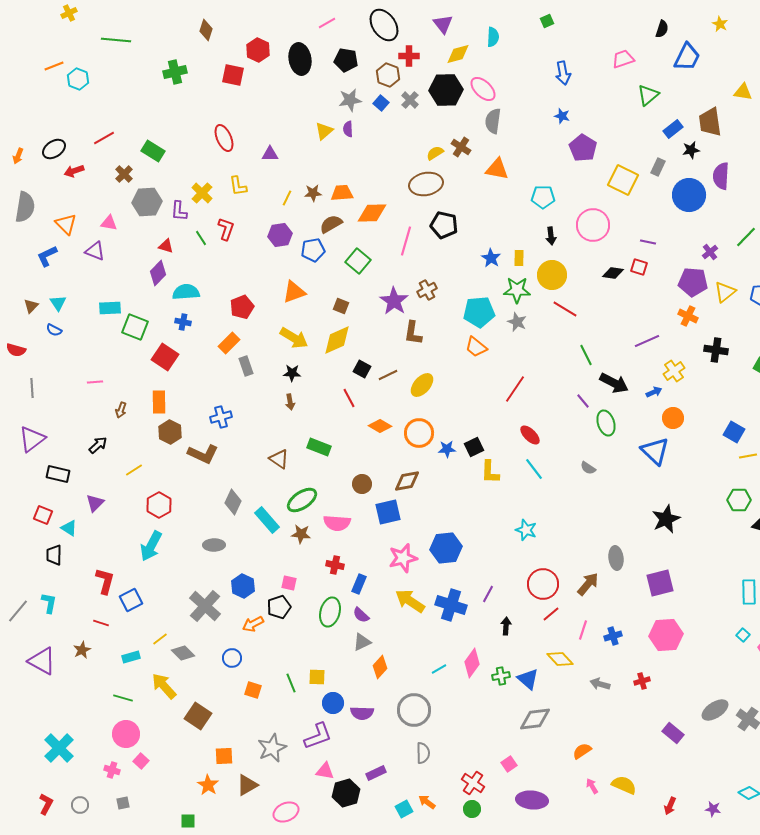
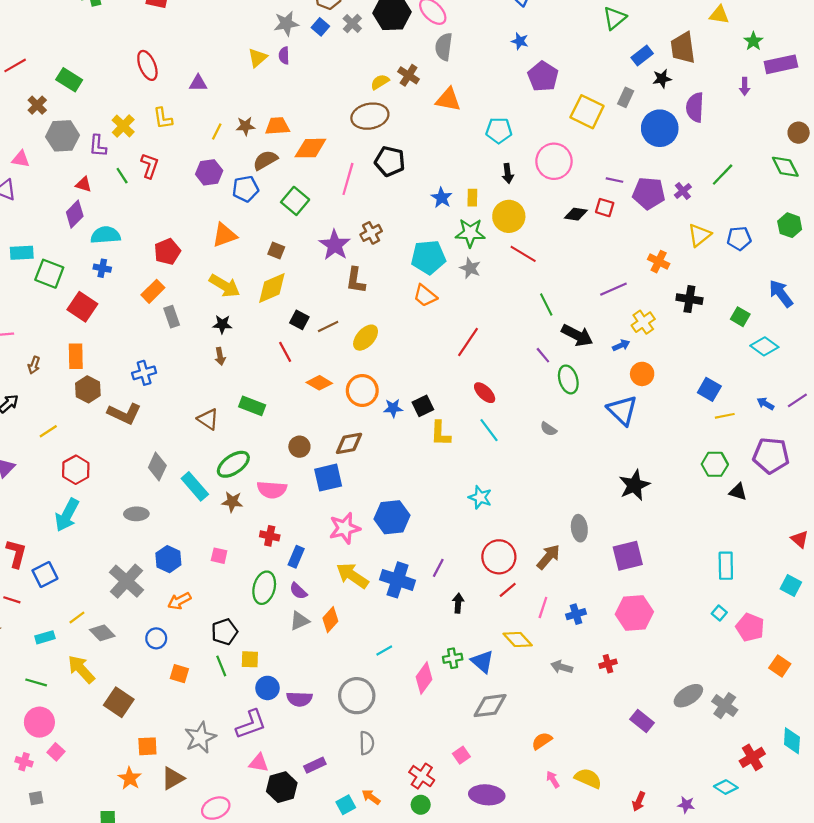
purple pentagon: (693, 282) -> (649, 193), moved
black pentagon: (279, 607) -> (225, 632), moved
pink diamond: (472, 663) -> (424, 678), moved
orange diamond: (380, 667) -> (330, 620), moved

